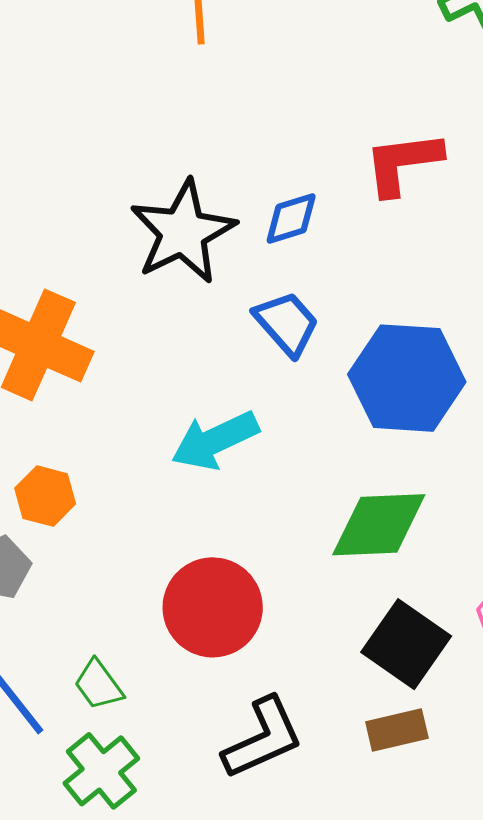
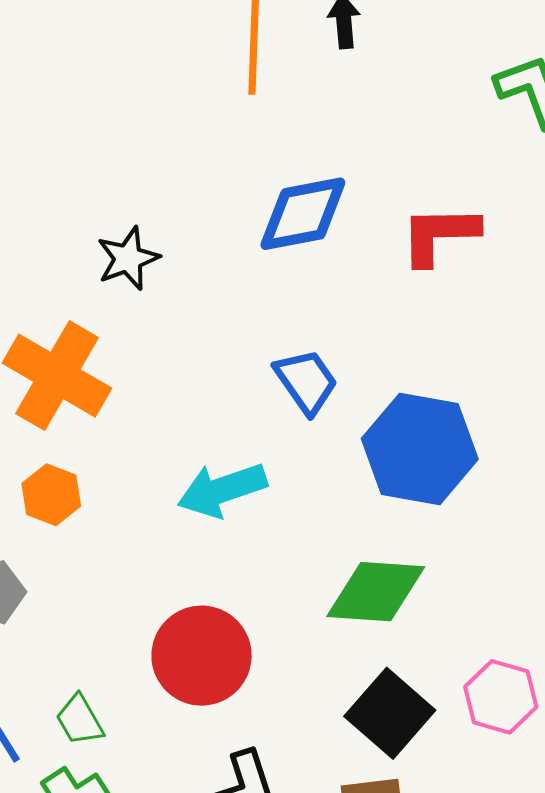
blue diamond: (291, 218) -> (303, 214), moved, size x1.6
black star: (183, 232) -> (128, 258), moved, size x0.6
orange hexagon: (45, 496) -> (51, 495), moved

